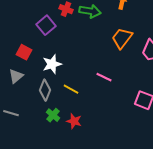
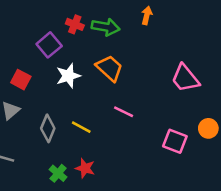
orange trapezoid: (122, 38) -> (109, 68), moved, turned 95
white star: (52, 64) -> (68, 76), moved
green cross: (53, 115) -> (58, 173), moved

